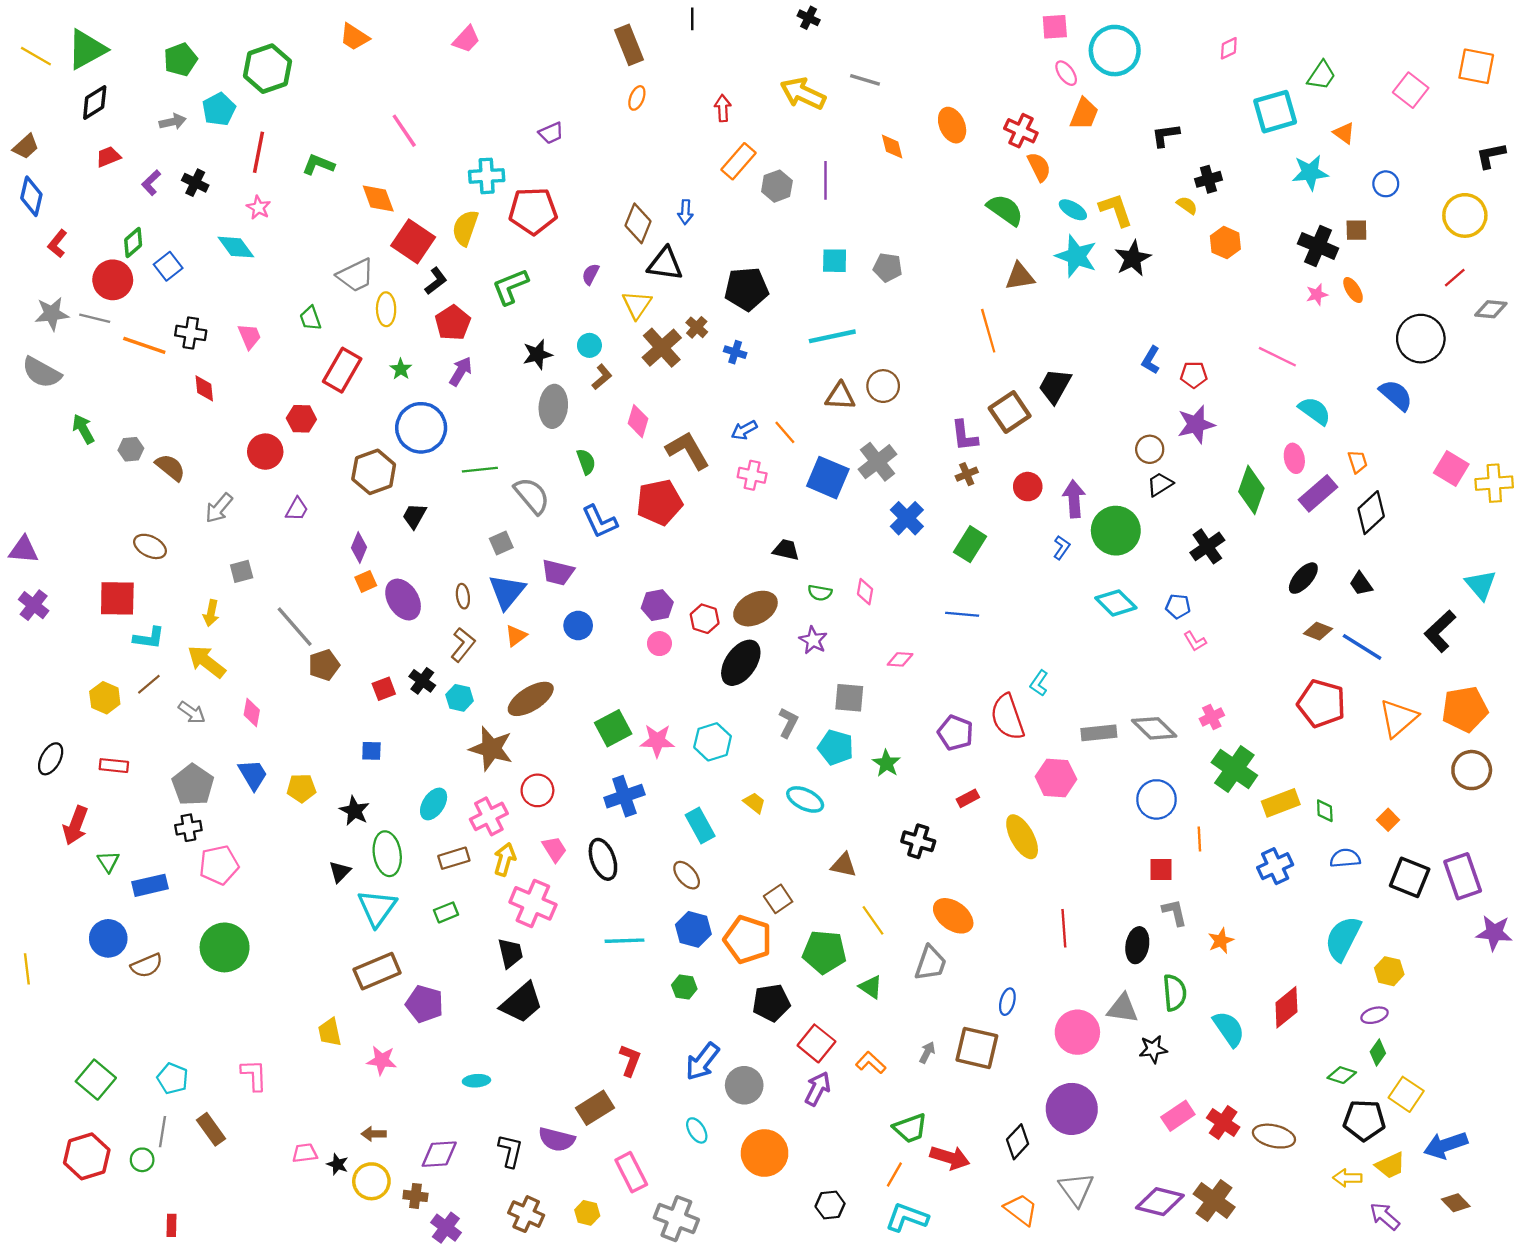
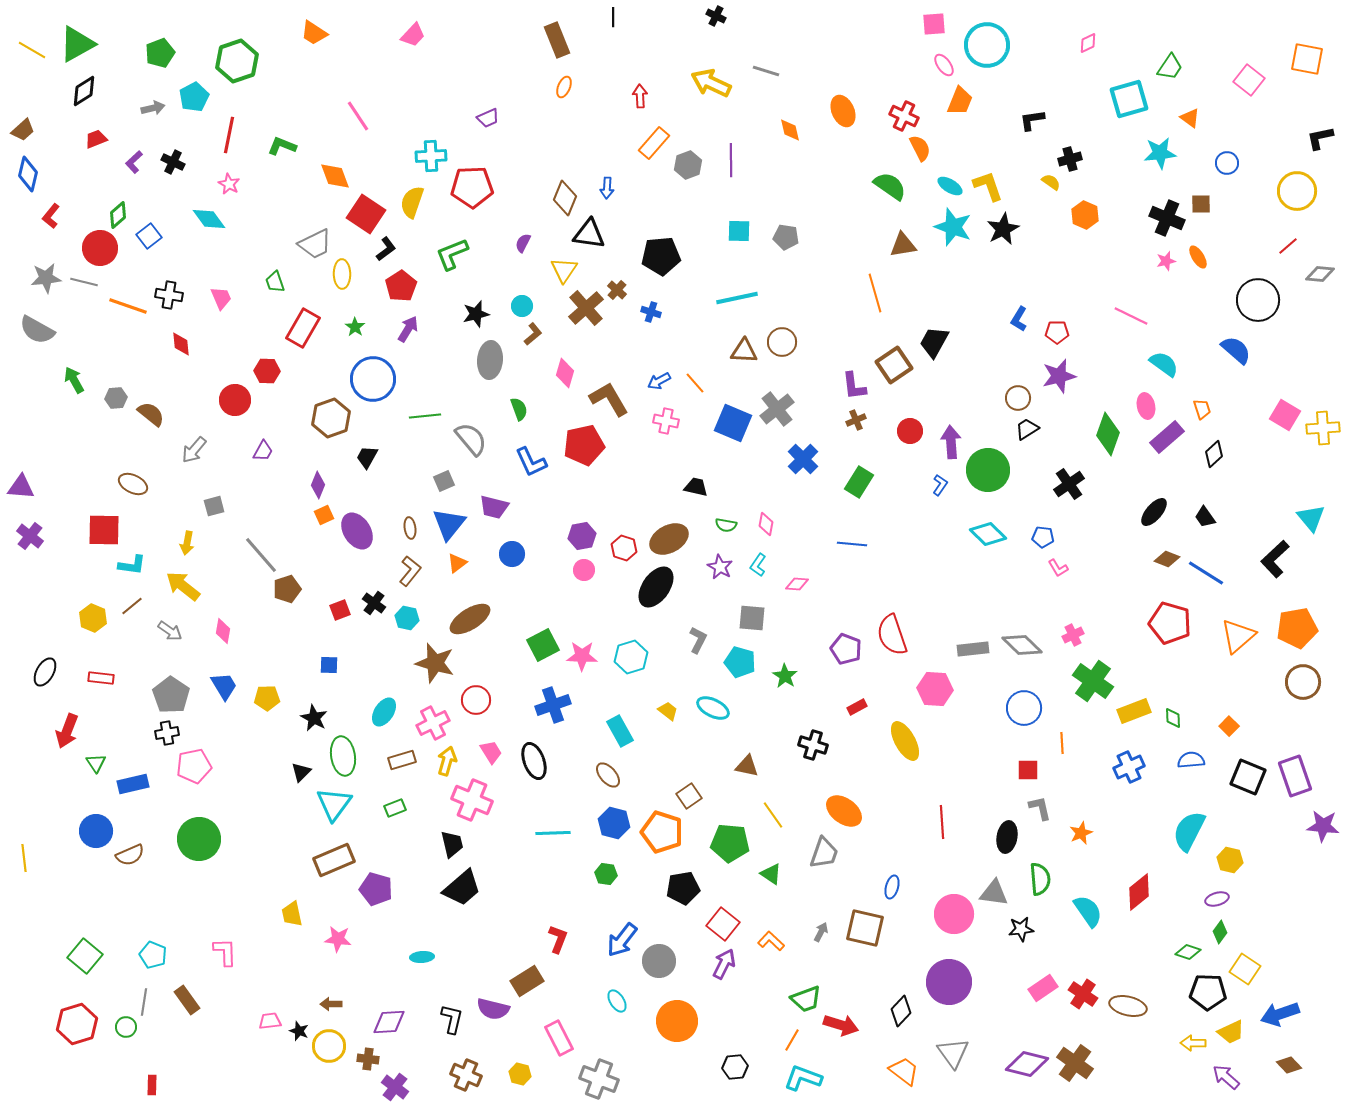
black diamond: (1371, 513) -> (1214, 454), size x0.7
cyan L-shape: (1039, 683) -> (758, 565), moved

